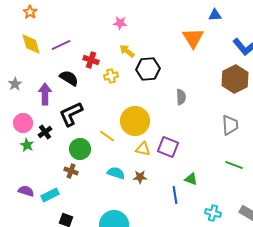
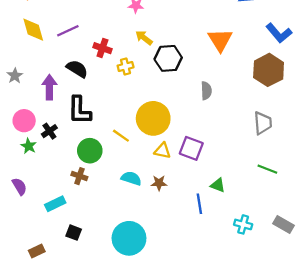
orange triangle: (193, 38) -> (220, 40), moved
black L-shape: (71, 114) -> (79, 110), turned -64
purple semicircle: (26, 191) -> (19, 186), moved, turned 42

